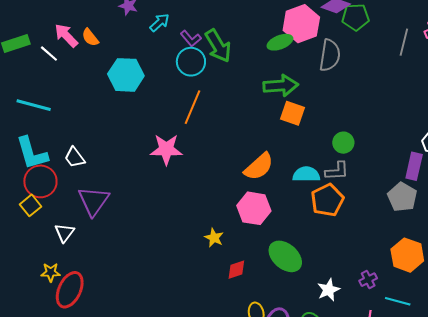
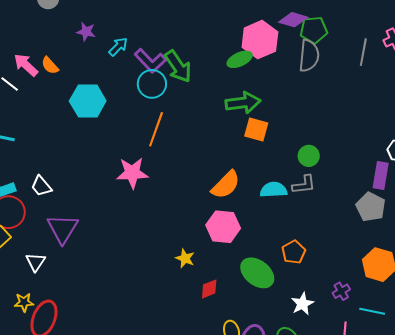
purple L-shape: (191, 38) -> (150, 61), size x1.5
gray semicircle: (330, 55) -> (309, 56), moved
orange pentagon: (327, 200) -> (294, 252), moved, size x0.7

